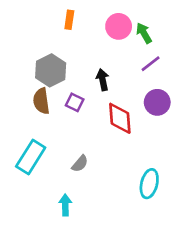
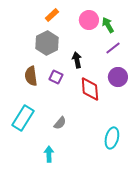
orange rectangle: (69, 20) -> (52, 15), turned 40
gray hexagon: (51, 70) -> (47, 43), moved

